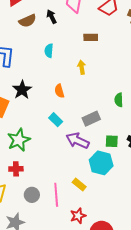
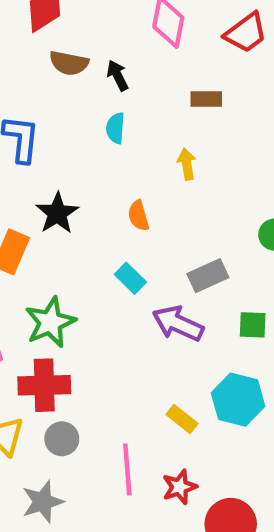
black arrow: (52, 17) -> (118, 75), moved
brown semicircle: (28, 21) -> (69, 63), turned 36
cyan hexagon: (101, 163) -> (238, 400), moved
red cross: (16, 169) -> (44, 385), size x1.6
gray circle: (32, 195) -> (62, 439), moved
pink line: (56, 195) -> (127, 469), moved

